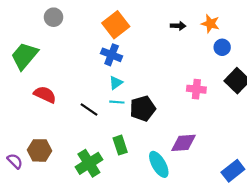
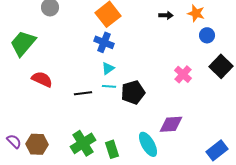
pink cross: (196, 89) -> (183, 74), turned 36
black line: (89, 110) -> (83, 93), turned -42
green rectangle: (120, 145) -> (112, 149), moved
brown hexagon: (40, 150) -> (37, 144), moved

